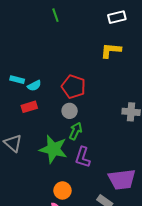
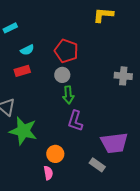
cyan rectangle: (17, 80) -> (10, 28), moved, turned -40
green arrow: (76, 131) -> (68, 95), turned 150
green star: (53, 149) -> (23, 131), moved

